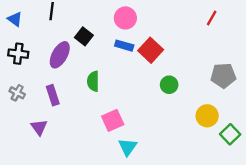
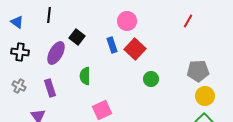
pink circle: (125, 18) -> (127, 21), moved
blue rectangle: (124, 46) -> (112, 45), turned 56
yellow circle: (207, 116) -> (205, 96), moved

